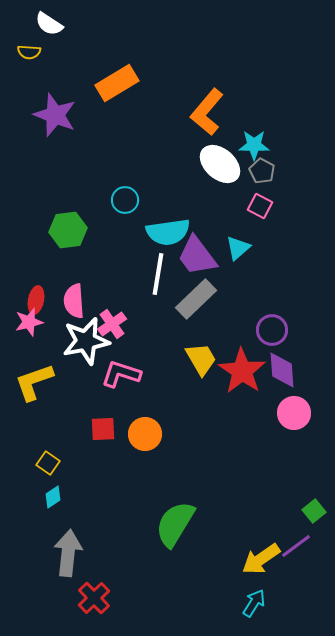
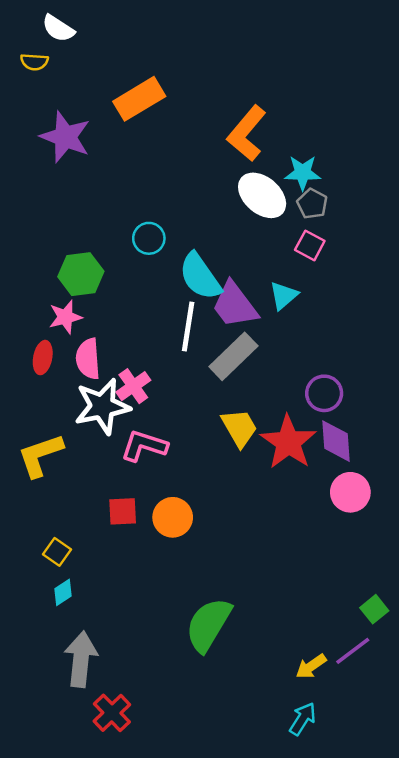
cyan semicircle: (168, 232) -> (200, 276), turned 63
pink star: (29, 322) -> (65, 317), moved
yellow arrow: (261, 559) -> (311, 666), size x0.7

